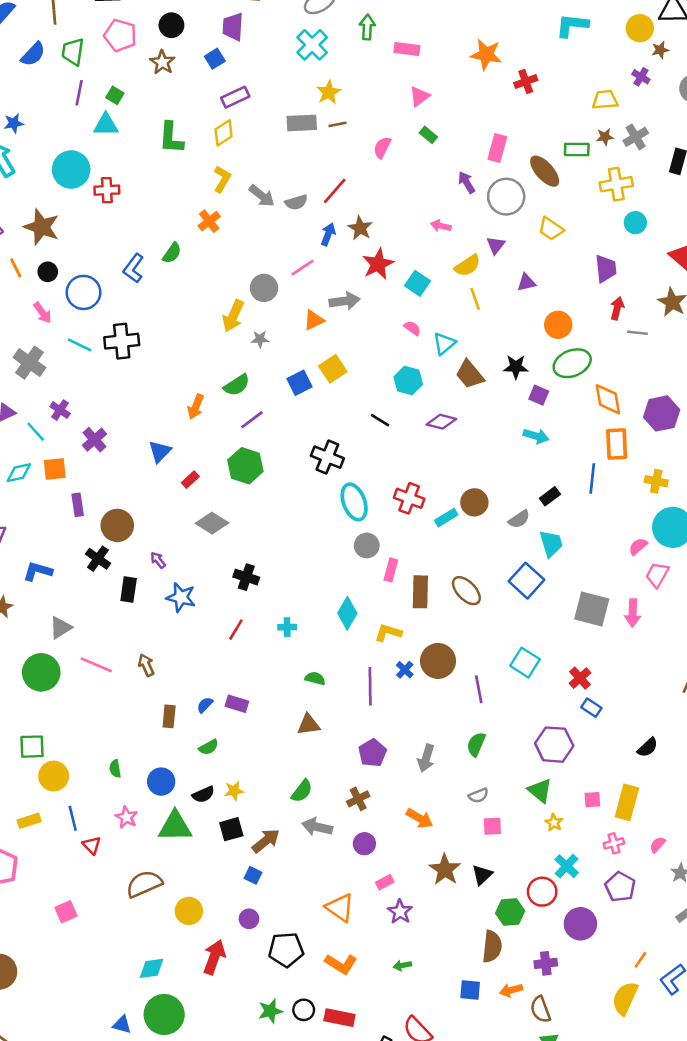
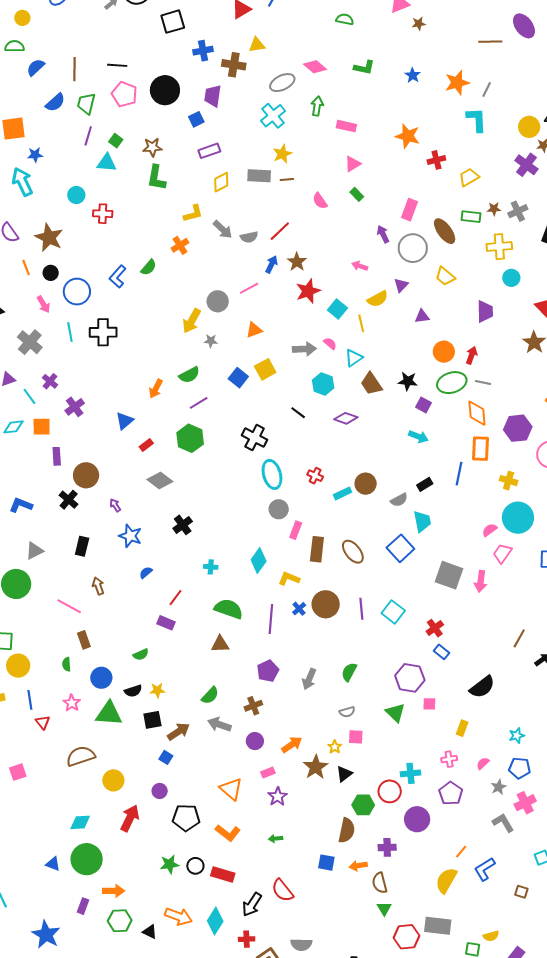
black circle: (171, 25) -> (165, 90), size x1.5
cyan L-shape: (572, 25) -> (477, 120), turned 76
brown star: (162, 62) -> (152, 147), moved, turned 30
purple cross: (641, 77) -> (526, 165), size x1.6
yellow trapezoid: (605, 100) -> (469, 177), moved, turned -30
yellow diamond: (224, 133) -> (221, 182), moved
pink semicircle: (382, 148) -> (320, 201), turned -66
cyan circle: (71, 169) -> (76, 195), size x0.6
yellow L-shape: (222, 179) -> (193, 213), turned 40
yellow line: (475, 299) -> (361, 323), moved
gray arrow: (345, 301) -> (304, 349), moved
red arrow: (617, 308) -> (472, 355), moved
gray line: (638, 333) -> (483, 383), moved
cyan line: (79, 345) -> (70, 332), turned 48
blue square: (299, 383) -> (238, 378), turned -30
red cross: (409, 498) -> (315, 476), size x0.7
black cross: (246, 577) -> (183, 525), turned 30
black rectangle: (129, 589) -> (82, 546), moved
red line: (236, 630) -> (176, 598), moved
pink line: (96, 665) -> (69, 606), moved
green semicircle: (315, 678) -> (229, 609), size x1.8
purple line: (479, 689) -> (361, 609), moved
blue semicircle: (205, 705) -> (146, 573), moved
brown rectangle: (169, 716) -> (84, 640), moved, turned -30
black semicircle: (648, 747) -> (482, 687), size x1.5
pink square: (592, 800) -> (429, 704), moved
yellow rectangle: (627, 802) -> (462, 728), size x0.6
orange arrow: (420, 818) -> (292, 745), moved, turned -70
yellow star: (554, 823) -> (335, 747), moved
cyan cross: (567, 866) -> (410, 773), turned 36

